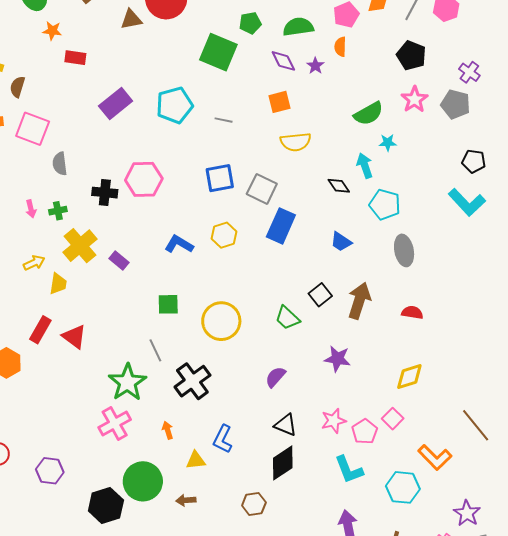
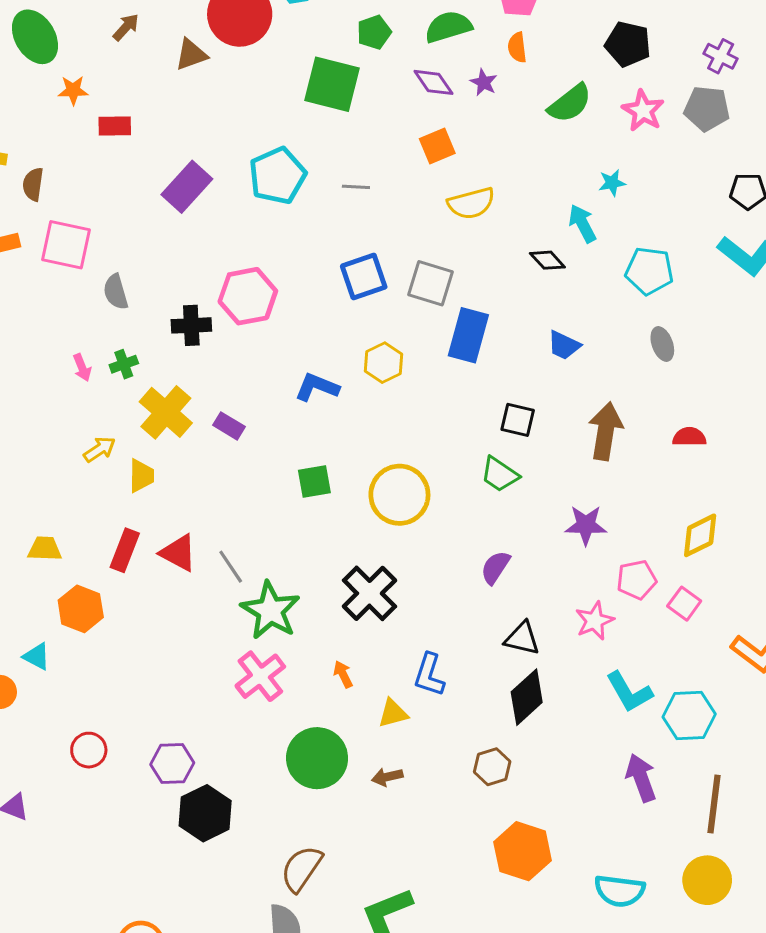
green semicircle: (369, 114) -> (570, 103), moved
cyan pentagon: (385, 205) -> (649, 271), moved
gray ellipse: (404, 250) -> (662, 344), size x0.7
black square: (320, 295) -> (518, 420), moved, turned -30
gray line: (155, 350) -> (231, 567), moved
pink pentagon: (365, 432) -> (637, 580), moved, turned 30
cyan hexagon: (403, 487) -> (689, 716), moved
black hexagon: (106, 506) -> (205, 813), moved

